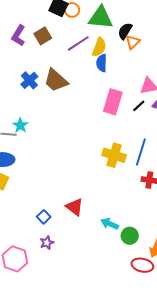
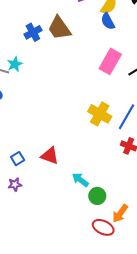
blue semicircle: (102, 63) -> (108, 21), turned -42
blue cross: (29, 80) -> (33, 32), moved
red triangle: (75, 207) -> (50, 156), turned -30

